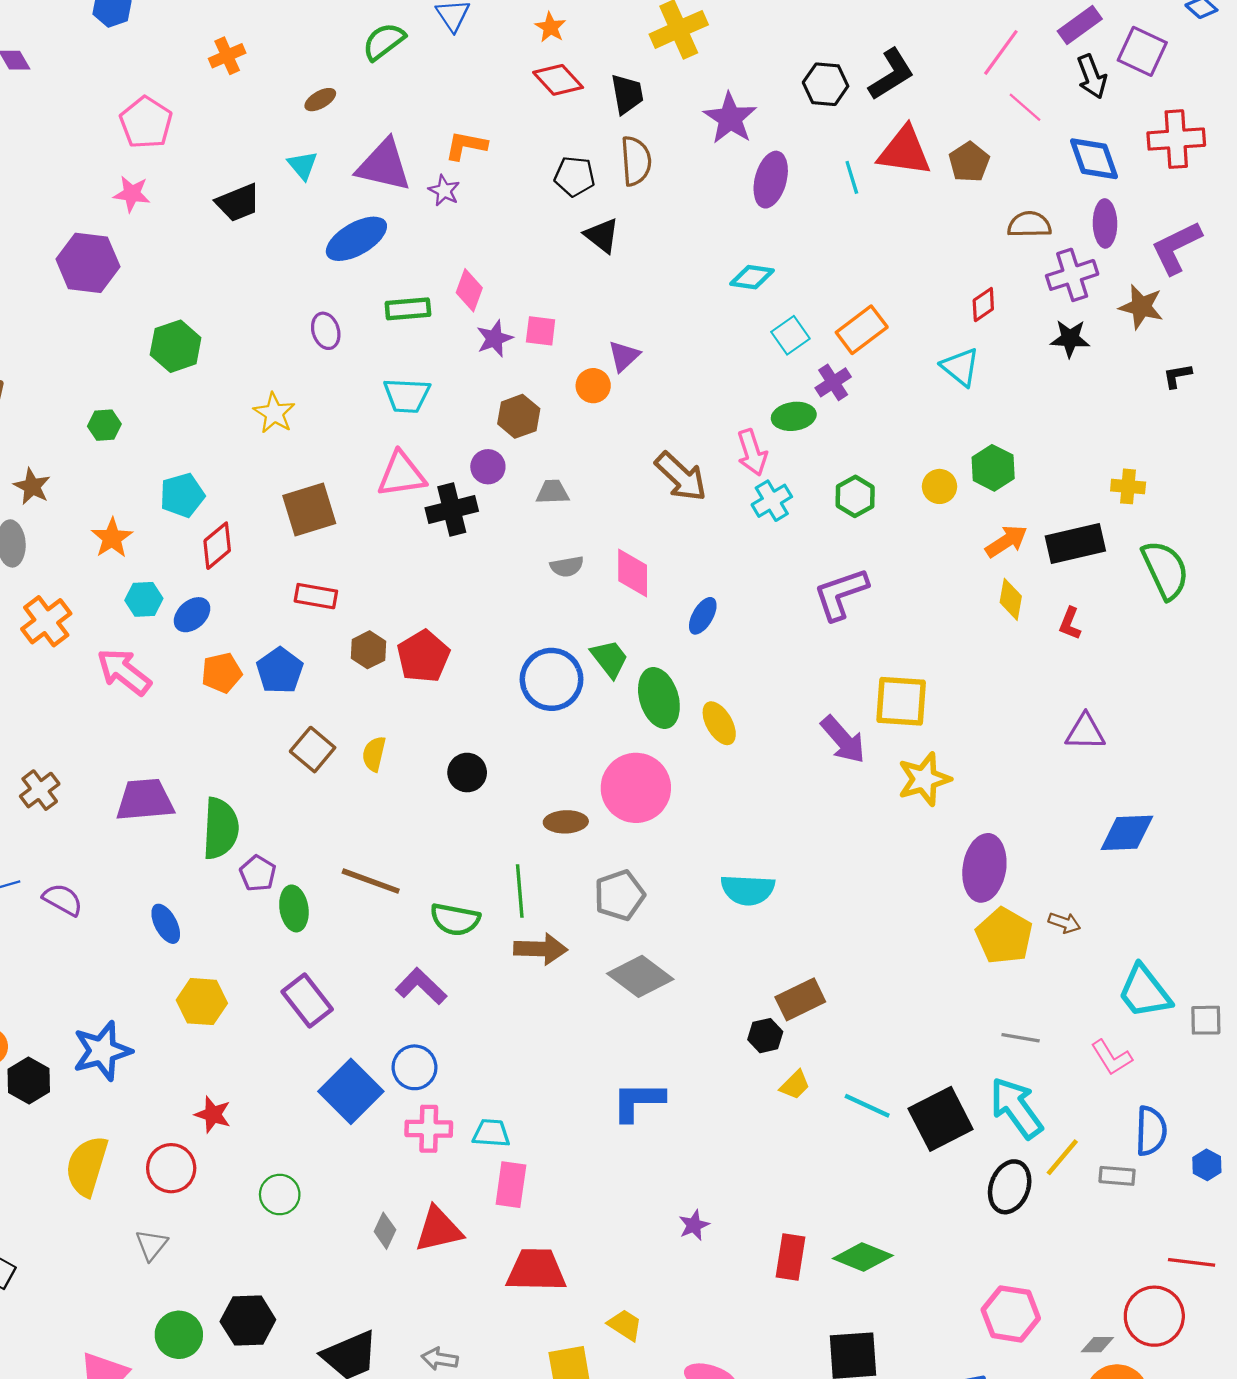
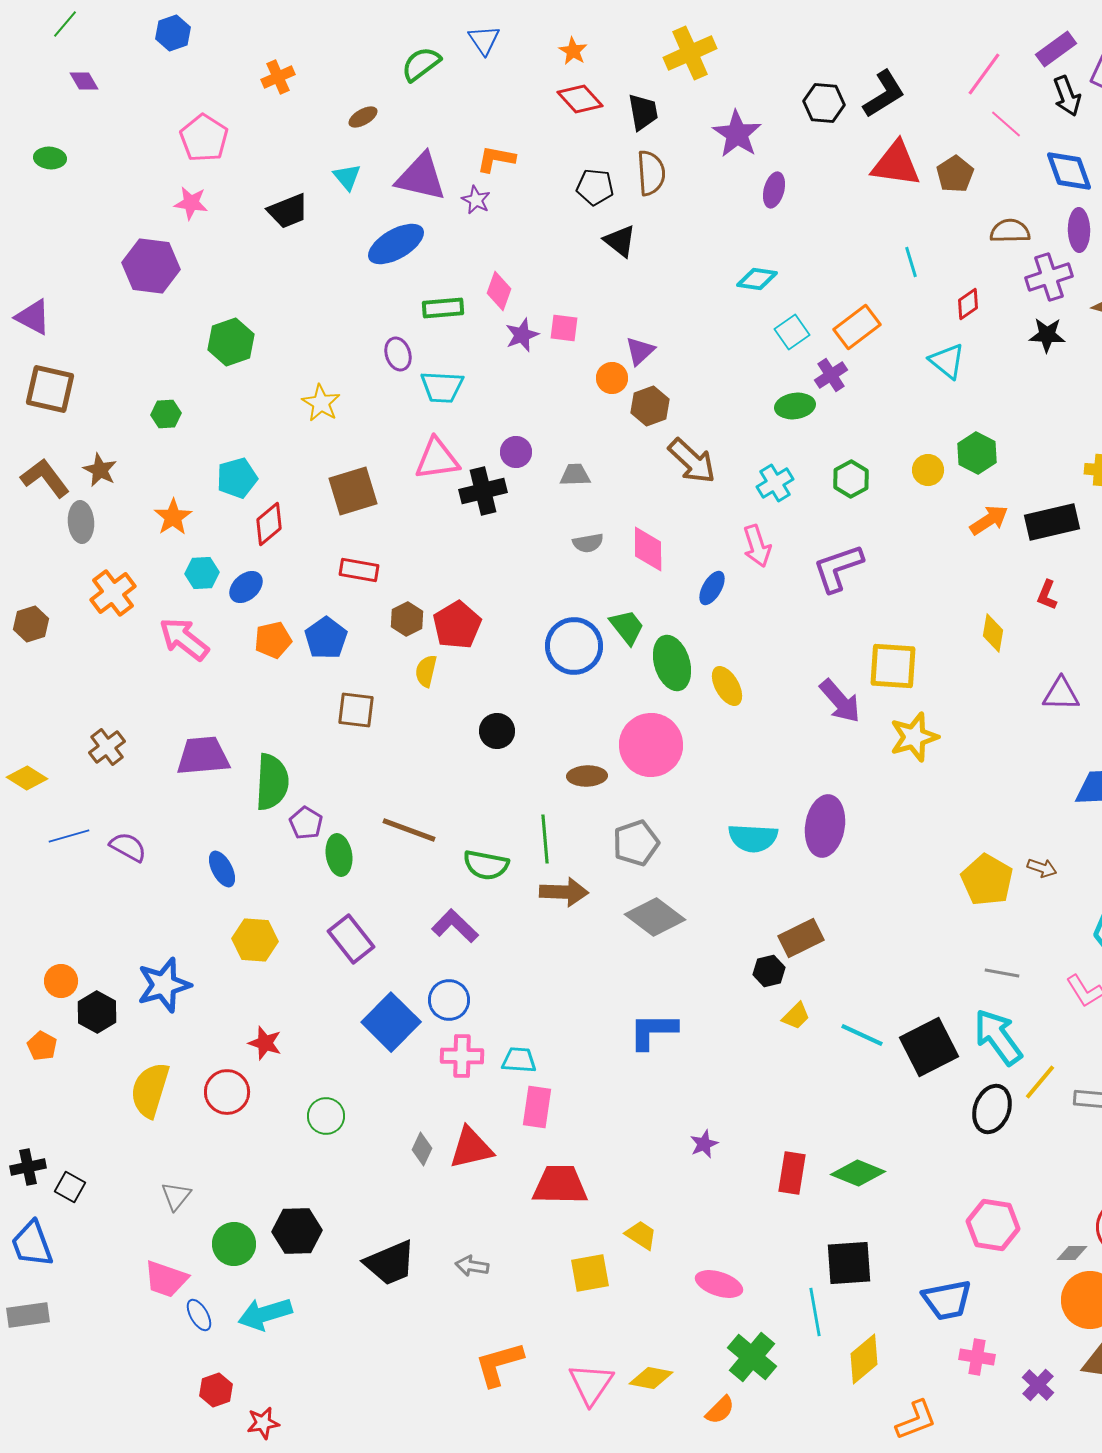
cyan line: (852, 177) -> (911, 262), moved
purple ellipse: (771, 180) -> (774, 190), size x0.7
purple ellipse: (326, 331) -> (398, 354), moved
brown hexagon: (519, 416) -> (650, 406), moved
pink arrow: (752, 453) -> (757, 546), moved
yellow diamond: (1011, 599) -> (993, 633), moved
brown square: (313, 750) -> (356, 710), turned -33
yellow semicircle: (374, 754) -> (426, 671), moved
purple ellipse: (984, 868) -> (825, 826), moved
gray triangle: (151, 1245) -> (176, 1196), moved

